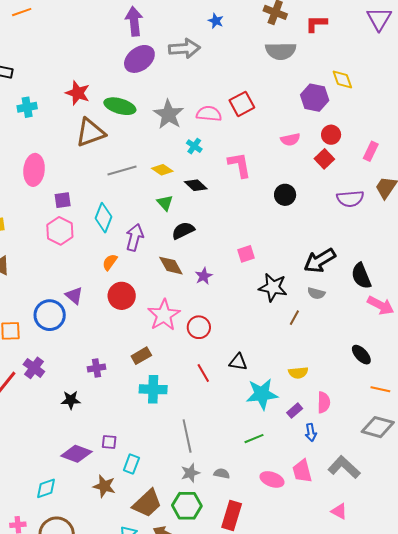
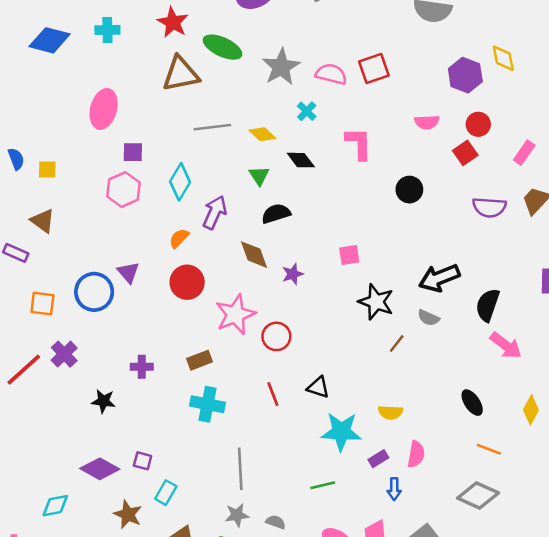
black semicircle: (361, 276) -> (488, 305), turned 32

